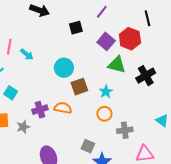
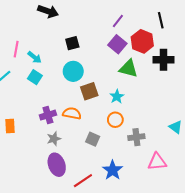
purple line: (102, 12) -> (118, 21), moved
black square: (76, 28) -> (72, 43), moved
black cross: (146, 76) -> (164, 60), moved, turned 30
cyan square: (11, 93) -> (35, 77), moved
gray star: (23, 127) -> (54, 139), moved
gray square: (88, 146) -> (93, 139), moved

